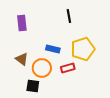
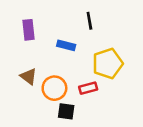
blue rectangle: (53, 49) -> (66, 45), moved
black square: (33, 86) -> (66, 111), moved

